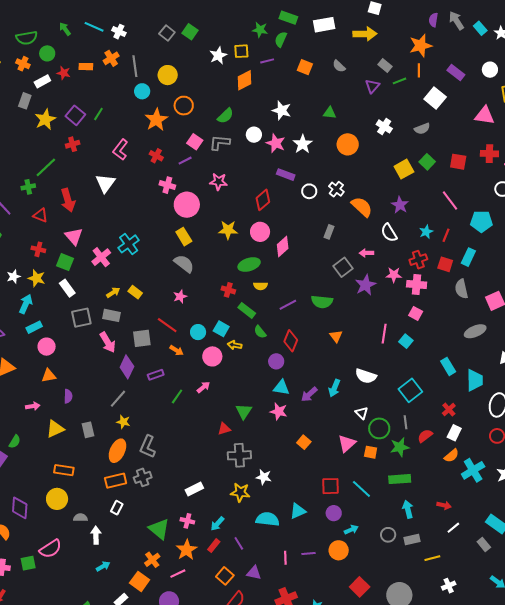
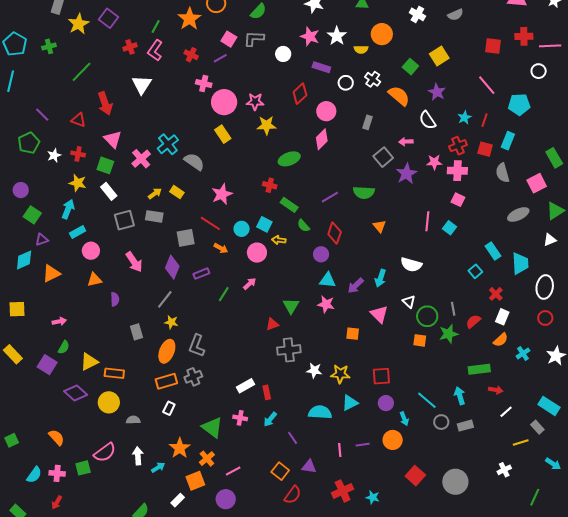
green line: (98, 114) -> (156, 26), moved
white circle: (254, 135) -> (283, 54), moved
red cross: (73, 144) -> (130, 47), moved
green square: (427, 162) -> (410, 67), moved
pink star: (218, 182) -> (255, 102), moved
green cross: (28, 187) -> (49, 46), moved
pink circle: (260, 232) -> (326, 111), moved
gray semicircle: (184, 264) -> (194, 162), moved
white star: (14, 277) -> (54, 155), moved
yellow semicircle: (260, 286) -> (361, 49), moved
pink star: (180, 296) -> (222, 194), size x1.5
pink arrow: (108, 342) -> (134, 262), moved
cyan square: (410, 390) -> (475, 271), moved, size x0.6
pink arrow: (33, 406) -> (59, 321), moved
yellow triangle: (55, 429) -> (89, 362), moved
orange square: (304, 442) -> (353, 334), turned -32
pink triangle: (347, 443) -> (379, 314), moved, turned -30
cyan cross: (473, 470) -> (523, 353), size x0.6
green rectangle: (400, 479) -> (479, 369), moved
cyan line: (361, 489) -> (427, 400), moved
yellow star: (240, 492) -> (340, 374), moved
purple diamond: (20, 508) -> (76, 393), moved, turned -50
cyan arrow: (351, 530) -> (404, 419), turned 96
white arrow: (96, 535) -> (138, 456), moved
red rectangle: (214, 546) -> (267, 392), moved, turned -48
orange star: (187, 550) -> (180, 448), moved
yellow line: (432, 558) -> (521, 442), moved
orange square: (140, 581) -> (195, 481), turned 36

